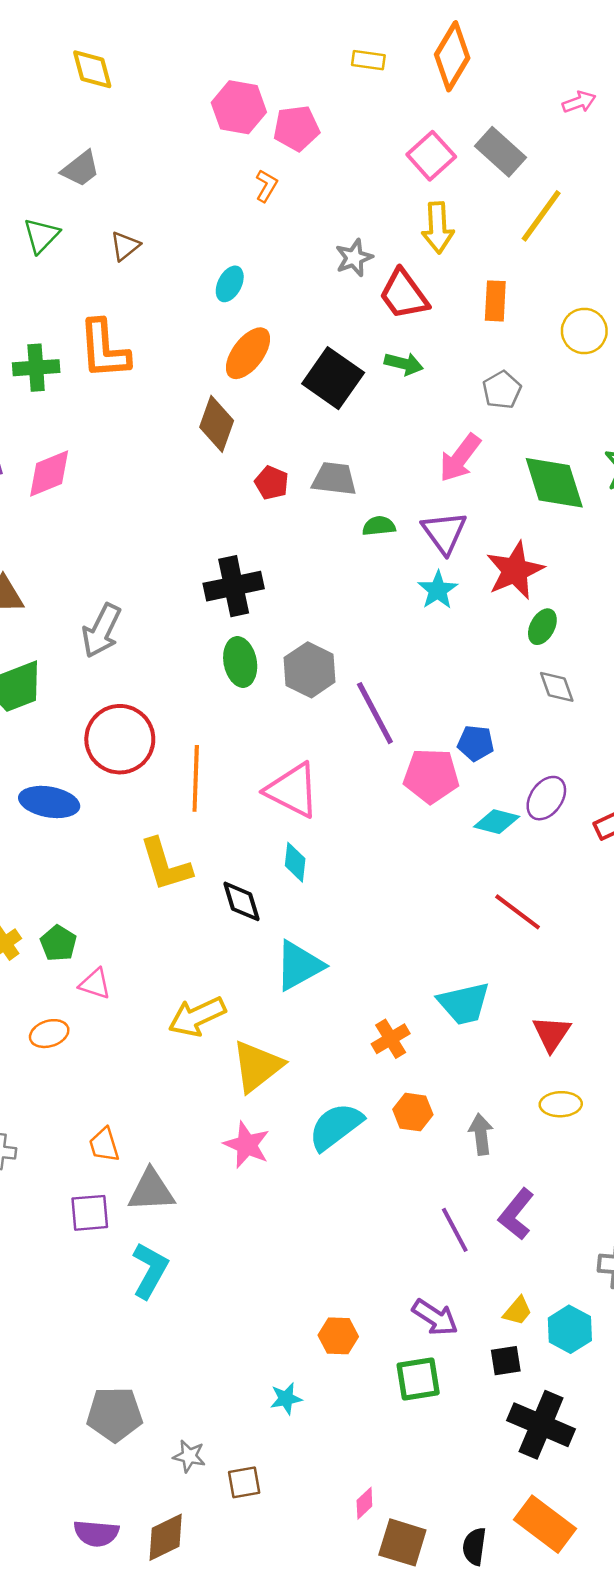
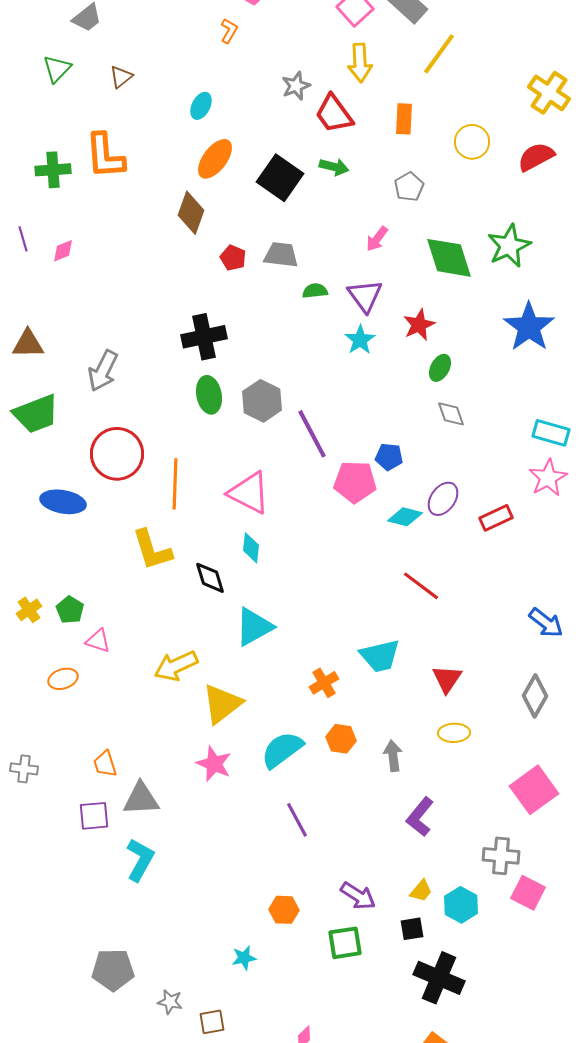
pink arrow: (460, 458) -> (377, 239), size x0.7
pink diamond: (49, 474) -> (63, 251), size x0.6
red star: (515, 570) -> (419, 325), size x0.7
purple line: (455, 1230) -> (297, 820), moved

